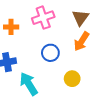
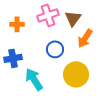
brown triangle: (80, 18) -> (73, 18), moved
yellow circle: (72, 79) -> (76, 74), size x1.6

